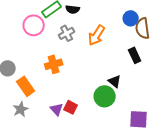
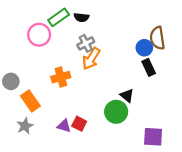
blue circle: (131, 18) -> (144, 48), moved
gray cross: (67, 33) -> (86, 43), moved
orange arrow: (97, 35) -> (91, 59), moved
purple triangle: (57, 109) -> (64, 126), turned -32

